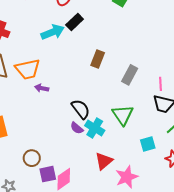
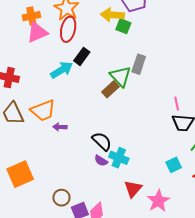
brown rectangle: (98, 59) -> (110, 89), turned 36
gray rectangle: (130, 75) -> (139, 64), moved
green triangle: (123, 115) -> (120, 76), moved

